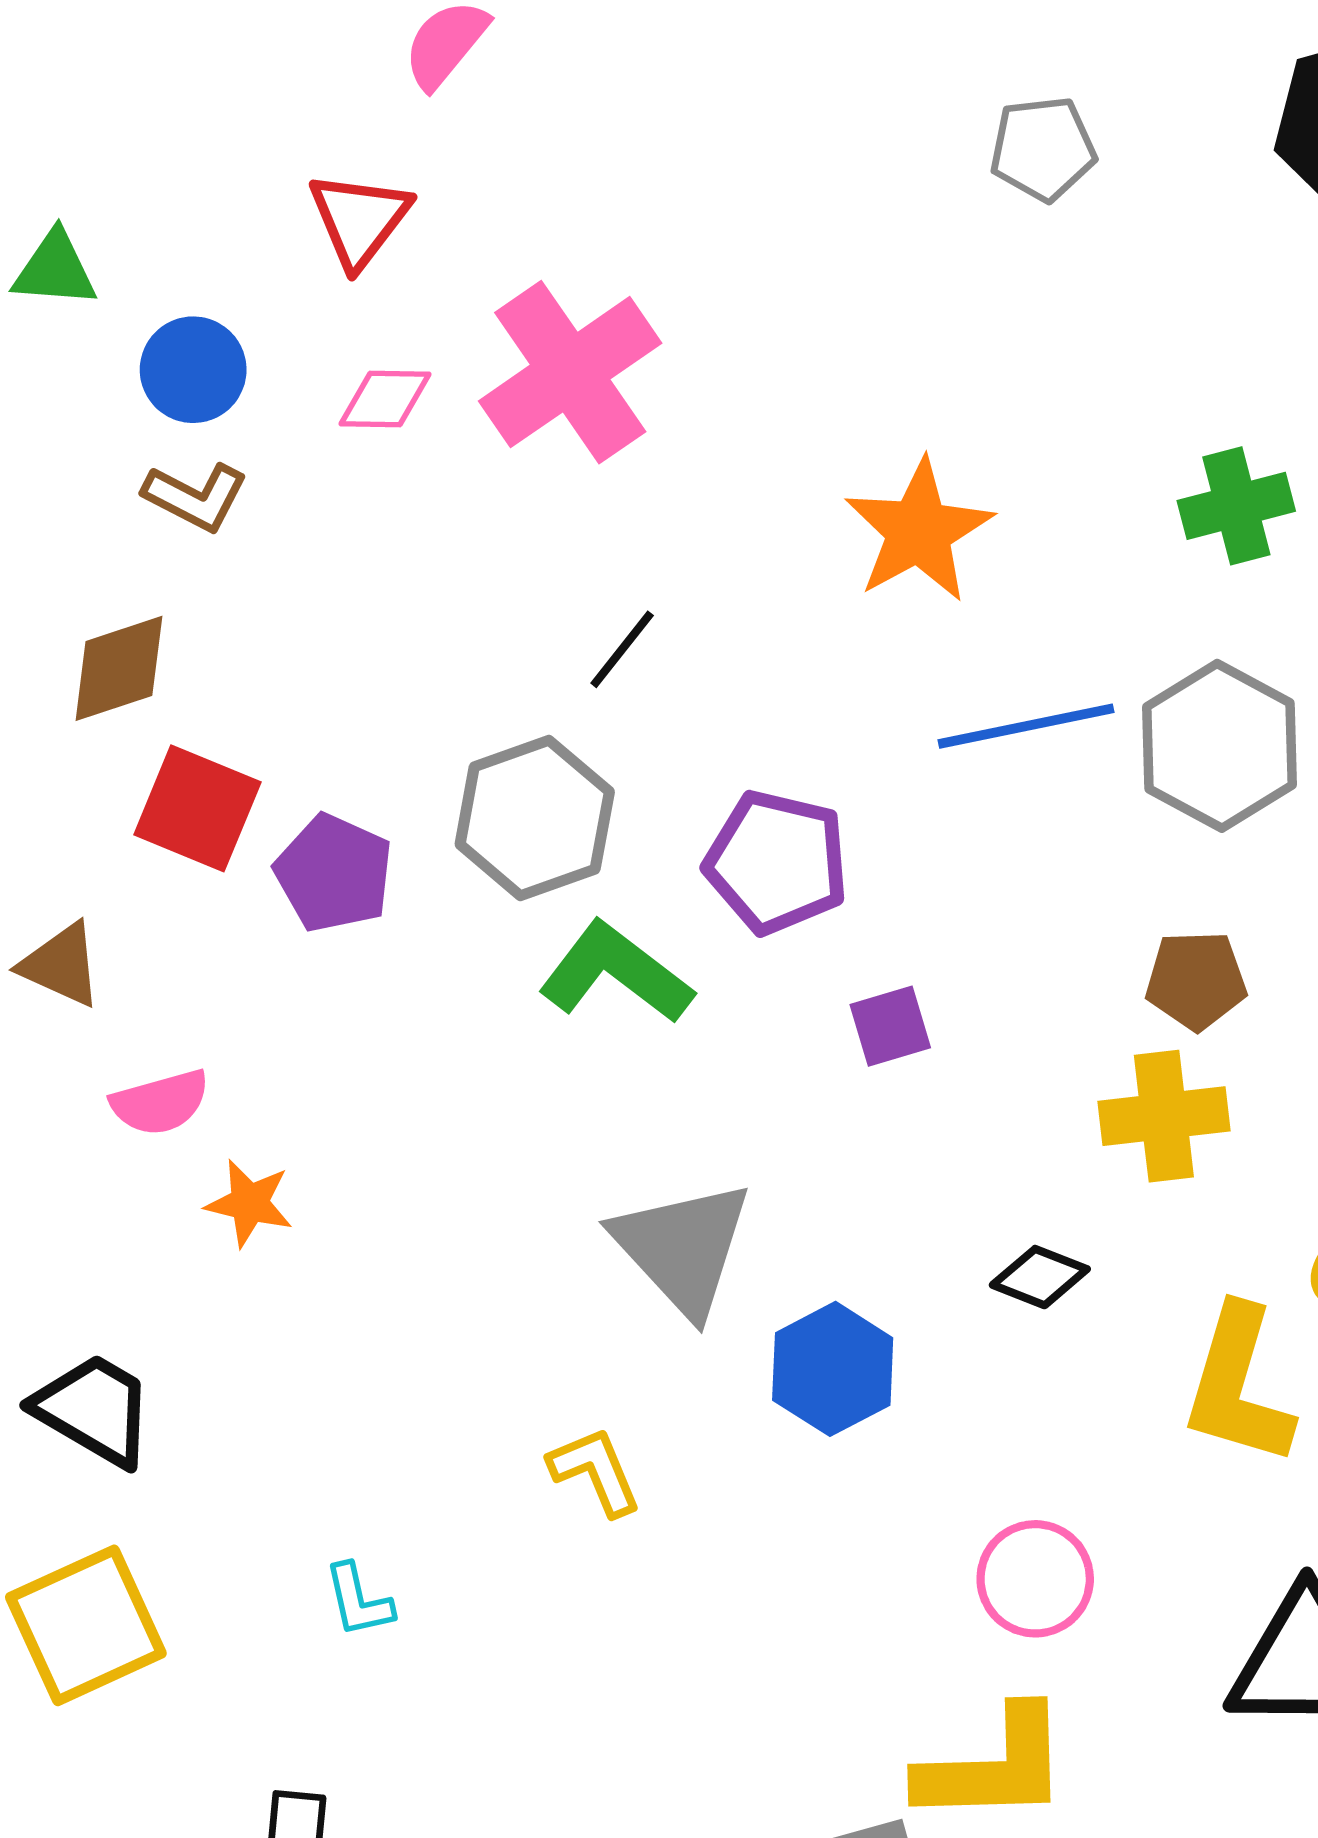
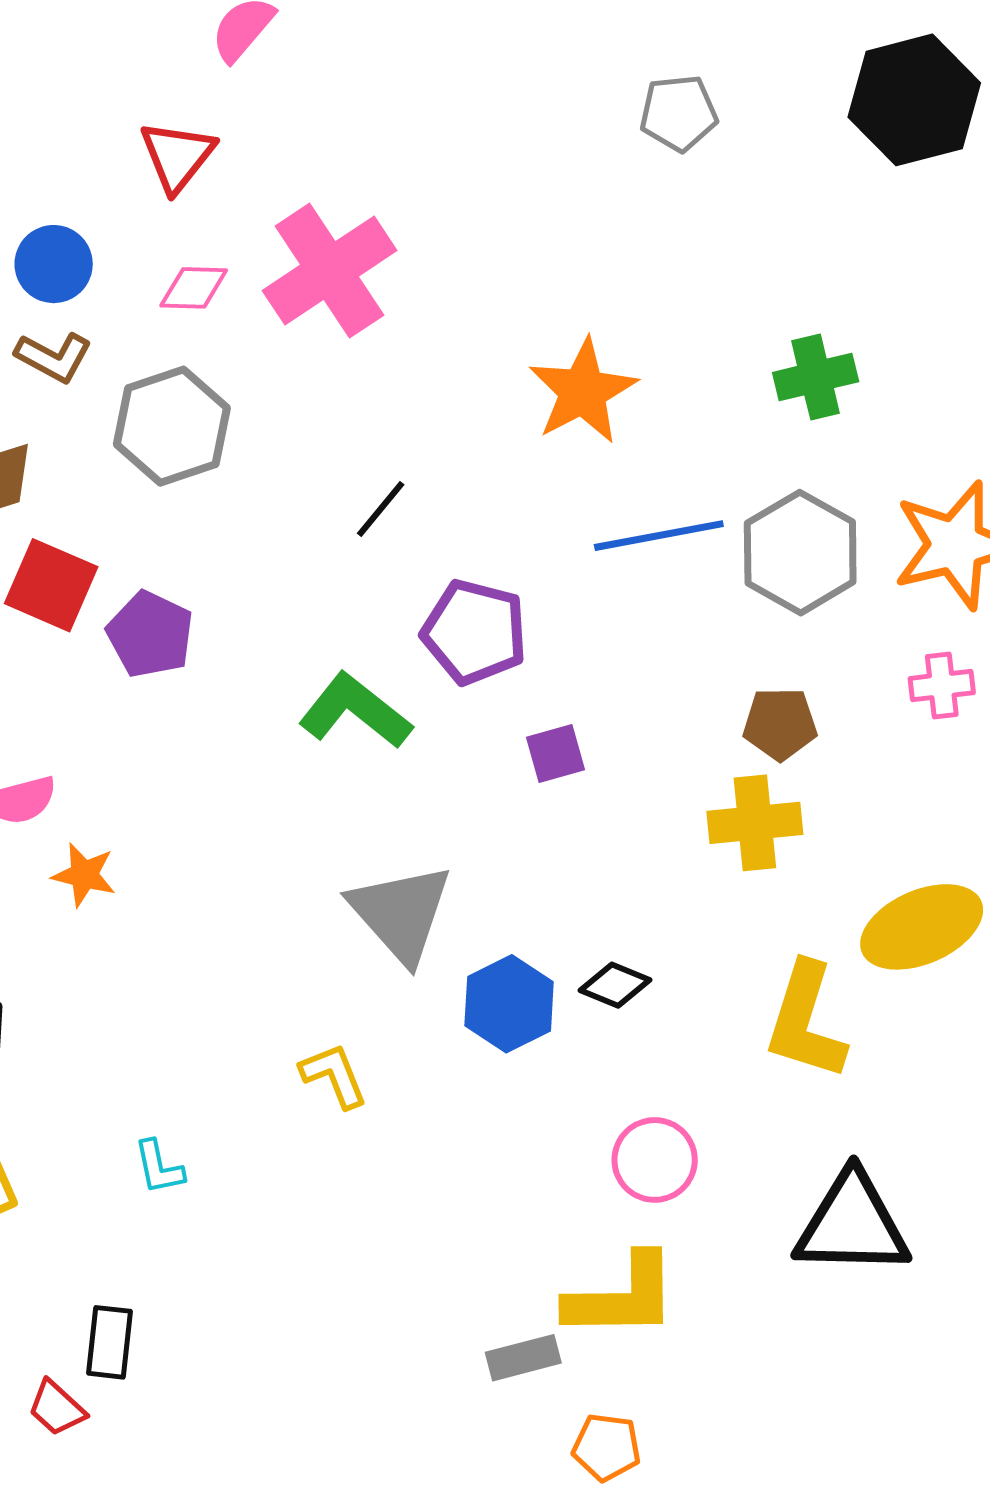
black line: (622, 649) -> (381, 509), moved
gray hexagon: (535, 818) -> (172, 426), moved
black diamond: (1040, 1277) -> (615, 985), moved

